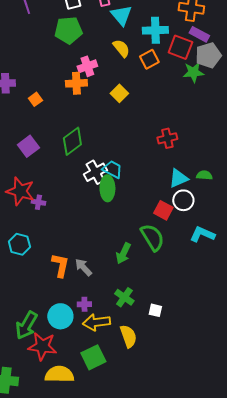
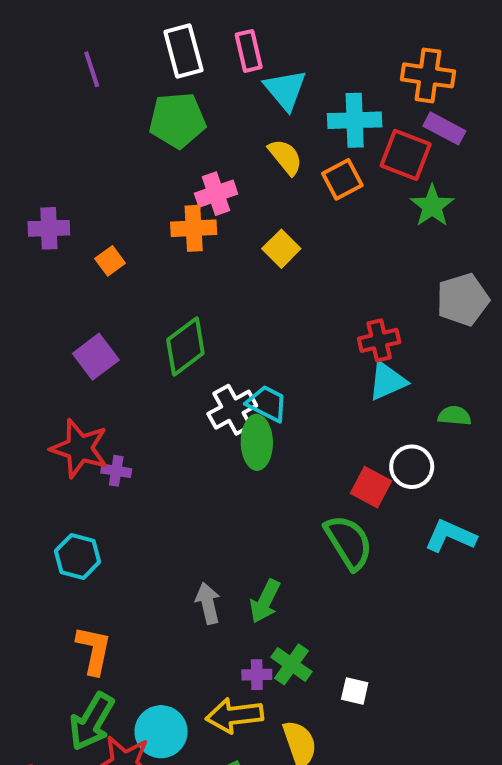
gray pentagon: (208, 55) -> (463, 300), moved
green star: (193, 72) -> (432, 206), turned -30
cyan triangle: (178, 178) -> (387, 381), moved
green arrow: (123, 253) -> (265, 601), moved
orange L-shape: (60, 265) -> (94, 650), moved
gray arrow: (83, 267) -> (208, 603), turned 30
purple cross: (84, 304) -> (257, 675), moved
cyan circle: (60, 316) -> (161, 732), moved

